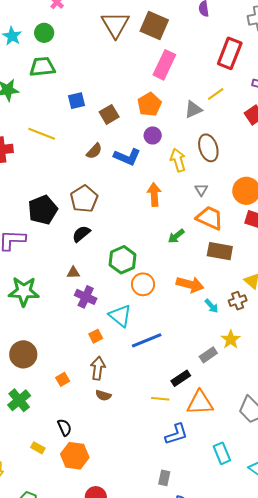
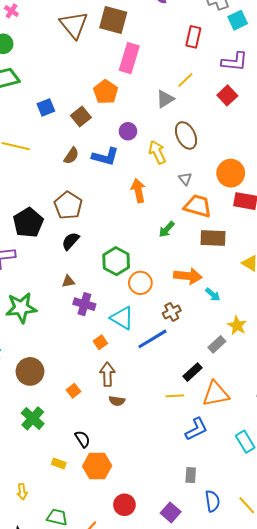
red rectangle: (230, 53) -> (193, 37), size x0.7
orange pentagon: (149, 104) -> (106, 92), moved
brown cross: (238, 301) -> (172, 312), moved

